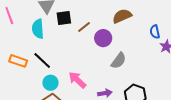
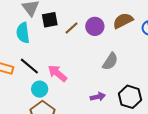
brown semicircle: (122, 16) -> (123, 21), moved
purple circle: (103, 38) -> (95, 26), moved
pink arrow: (77, 80) -> (57, 73), moved

